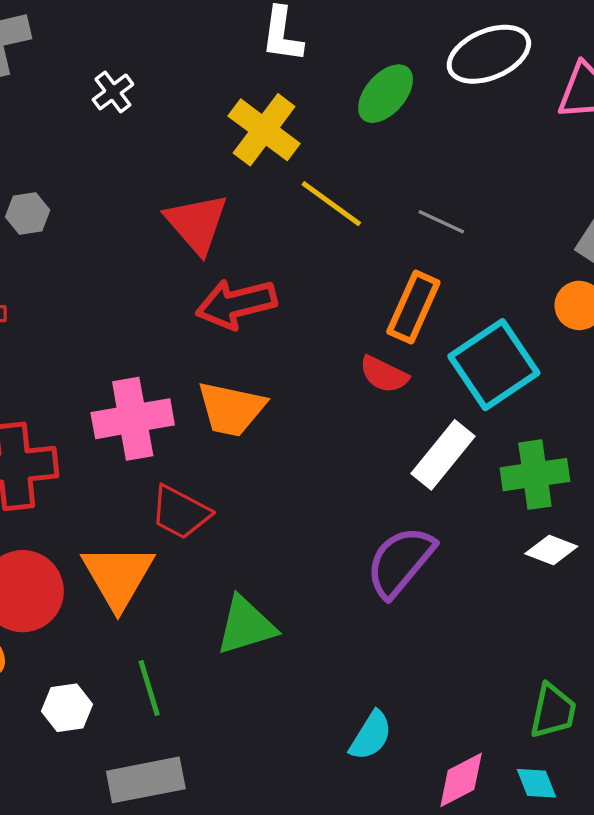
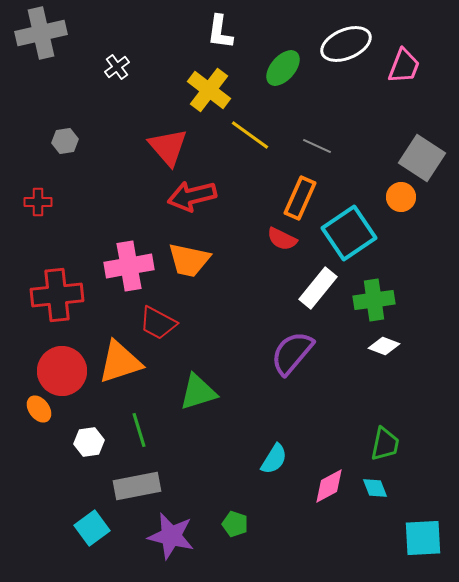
orange triangle: (118, 576) -> (120, 362), turned 42

